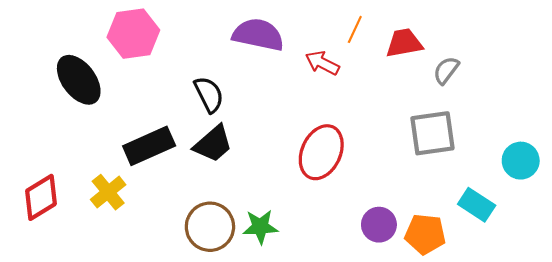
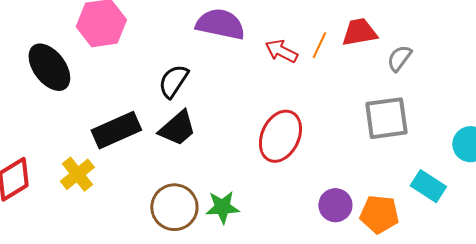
orange line: (355, 29) -> (319, 45), moved
black semicircle: (209, 94) -> (173, 81), turned -120

